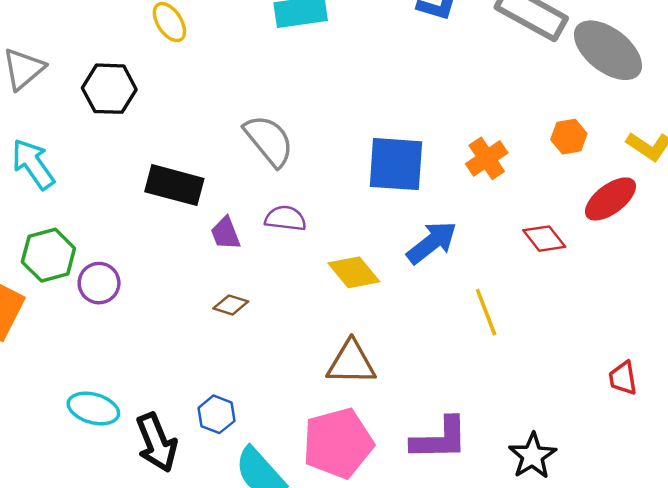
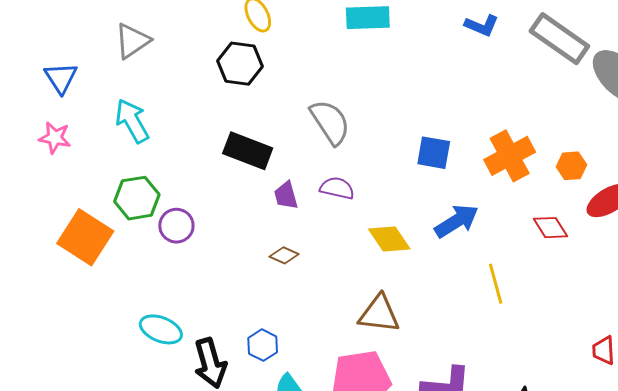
black hexagon: (109, 89) -> (240, 64), moved
orange hexagon: (569, 137) -> (571, 166), moved
orange cross: (487, 158) -> (510, 156), size x1.4
blue square: (396, 164) -> (434, 153), size x0.7

